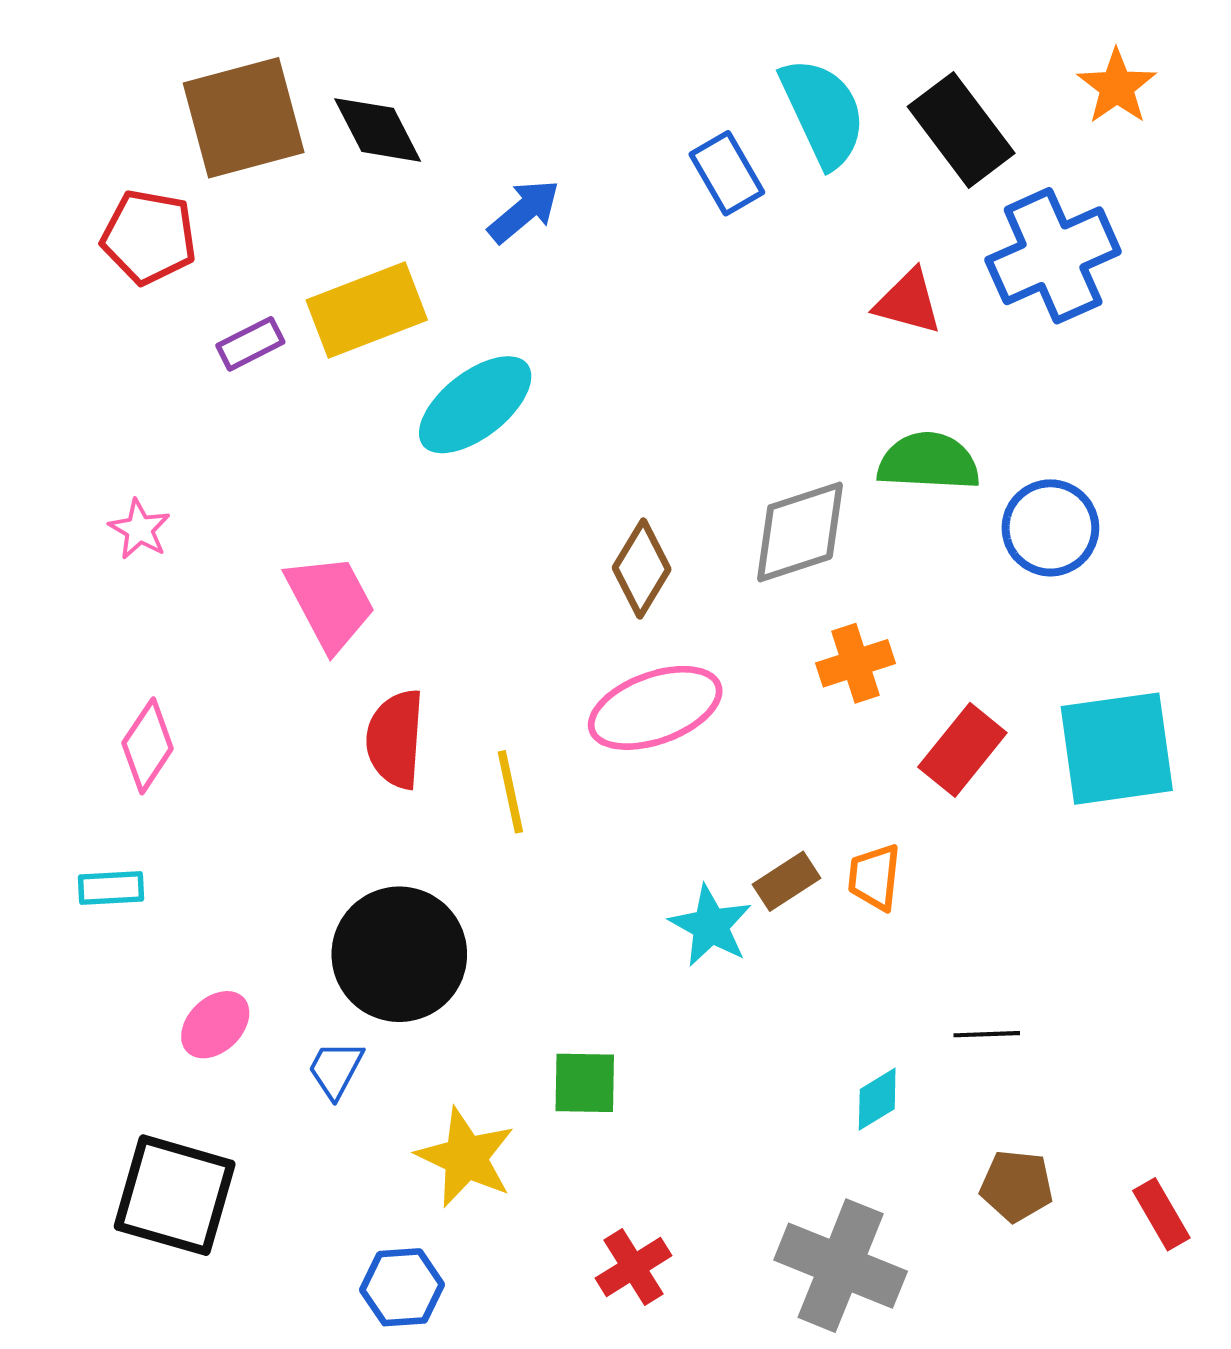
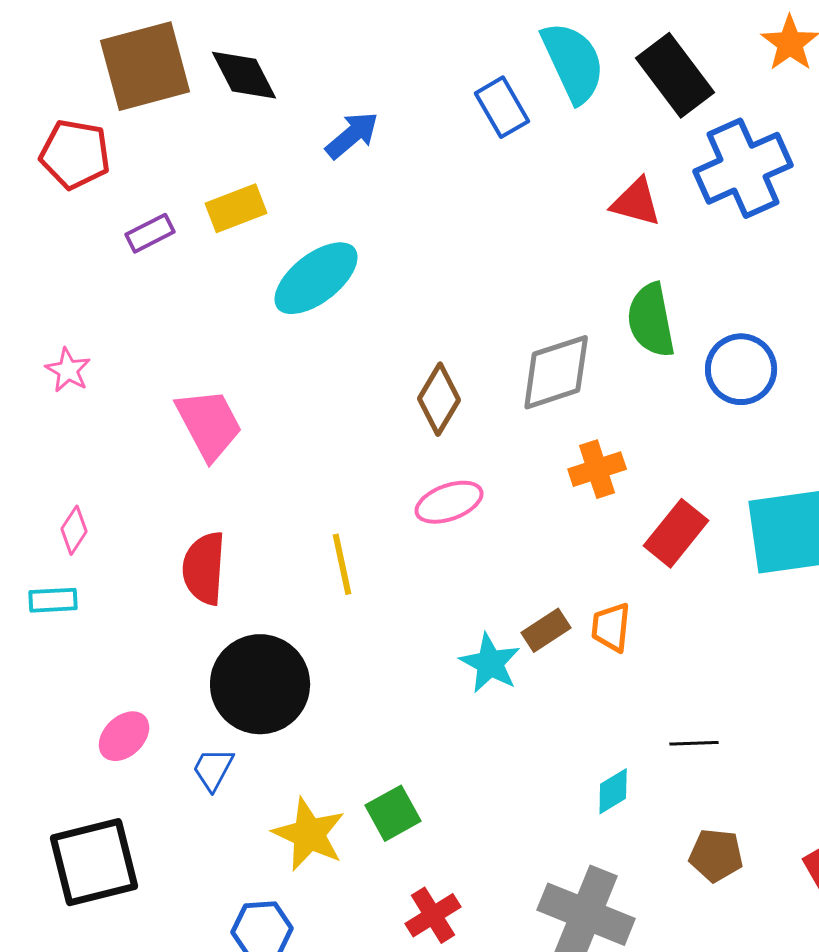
yellow rectangle: (367, 310) -> (236, 208), size x0.7
green semicircle: (929, 462) -> (651, 320), turned -104
pink ellipse: (655, 708) -> (449, 502), size x0.7
red semicircle: (395, 739) -> (204, 568), moved
pink diamond: (148, 746) -> (74, 530), size x0.7
cyan rectangle: (111, 888) -> (53, 600), moved
green square: (585, 1083) -> (393, 813), moved, turned -30
black square: (175, 1195) -> (94, 862), turned -30

